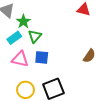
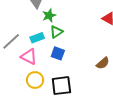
cyan rectangle: (14, 38) -> (37, 38), moved
pink triangle: (20, 59) -> (29, 57), moved

